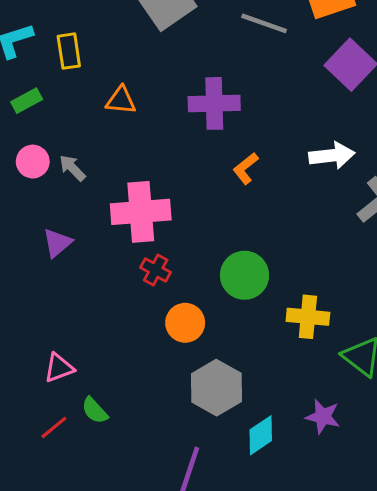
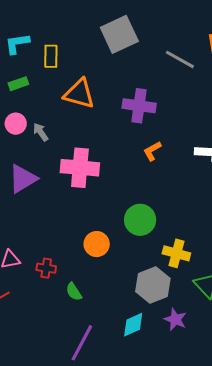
orange triangle: (121, 100) -> (79, 94), size x1.6
purple triangle: (57, 243) -> (23, 179), size x1.5
red cross: (156, 270) -> (46, 268), moved, turned -30
gray hexagon: (216, 388) -> (153, 285), moved
green semicircle: (95, 410) -> (74, 292), moved

